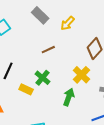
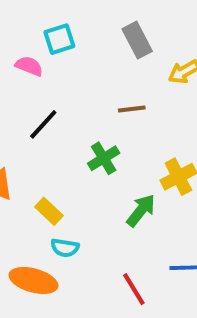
yellow rectangle: (26, 89) -> (49, 211), moved

